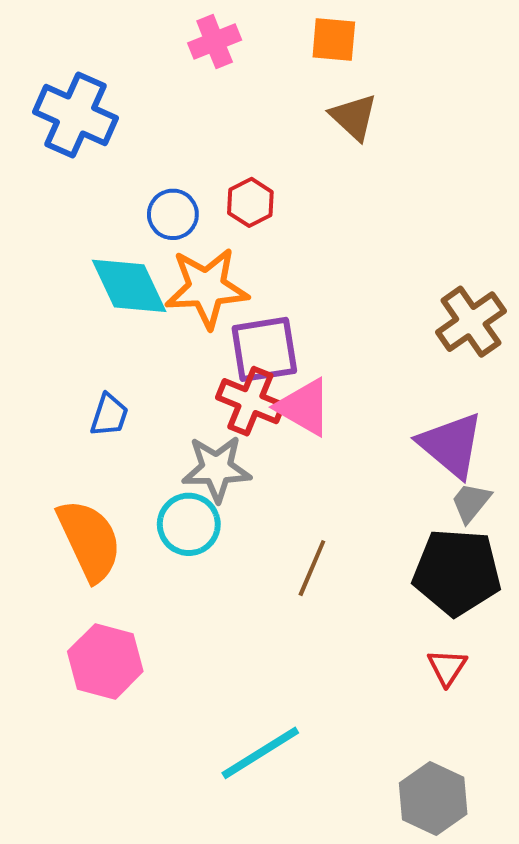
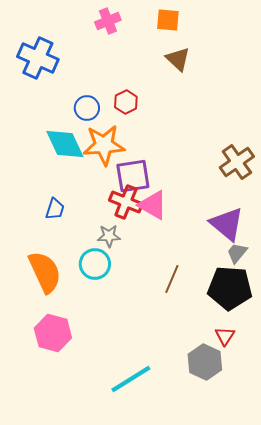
gray star: (217, 469) -> (109, 236), size x0.7
brown line: (312, 568) -> (172, 279), moved
gray hexagon: (433, 799) -> (205, 362), moved

